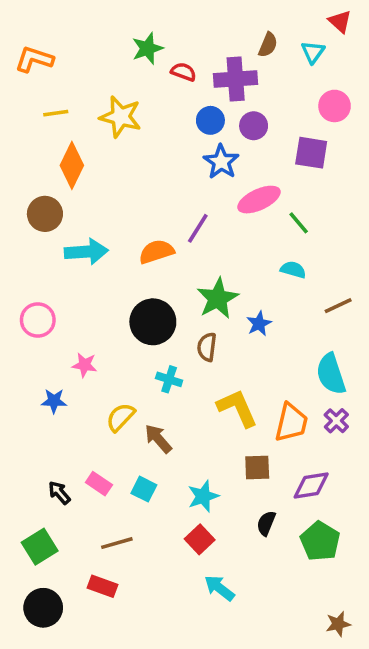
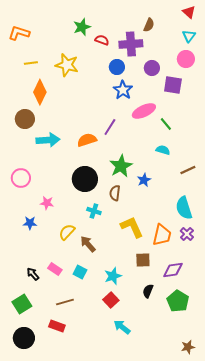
cyan triangle: (313, 52) -> (189, 36), moved
purple circle: (254, 126) -> (152, 68), moved

